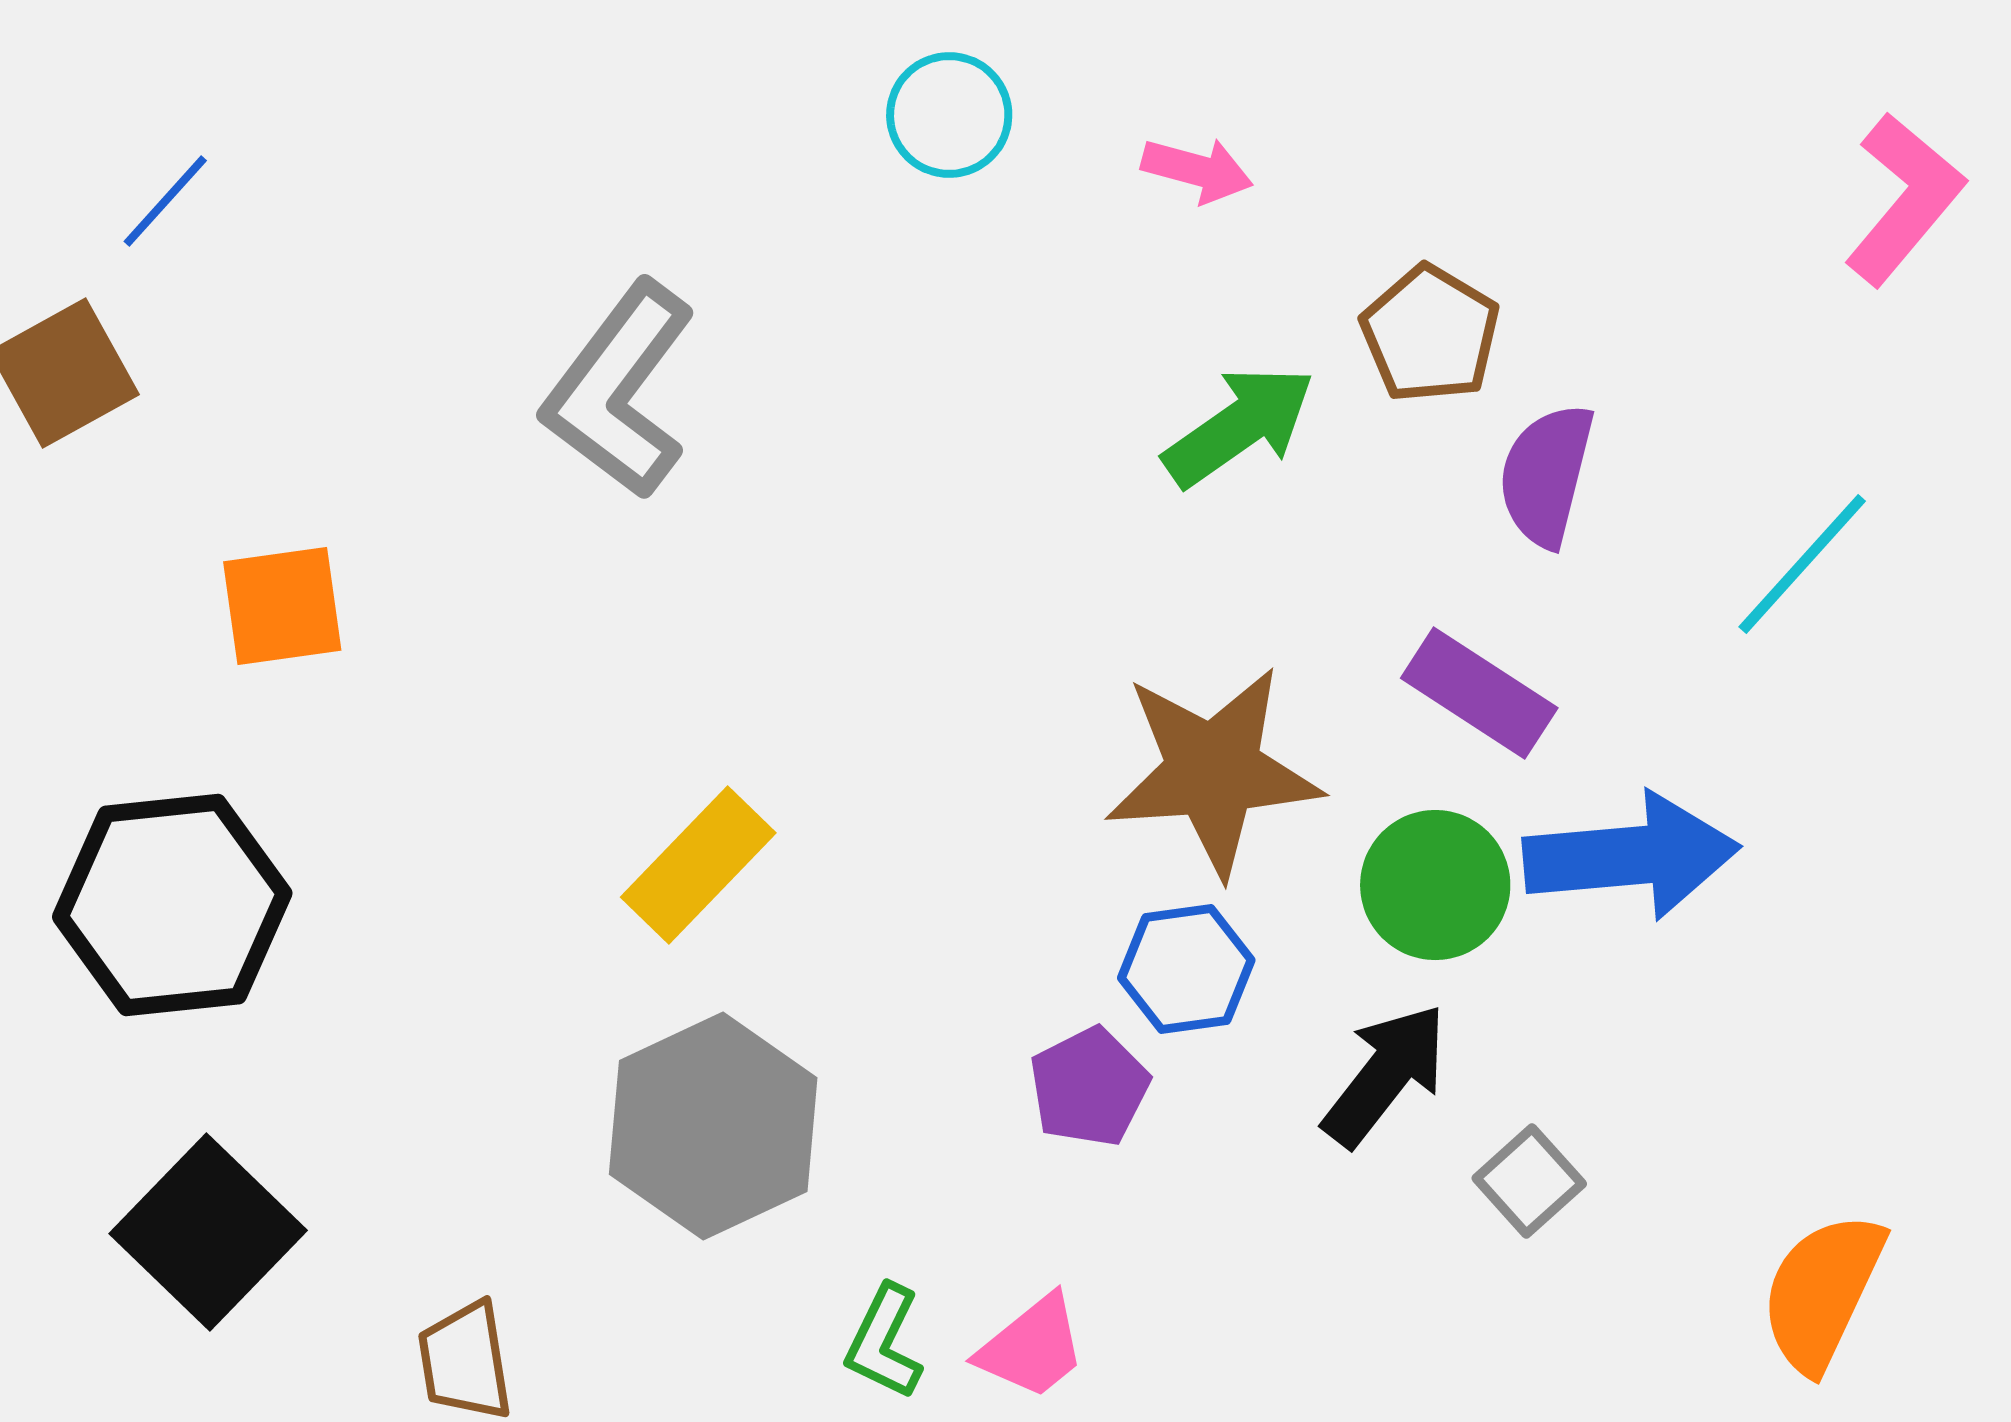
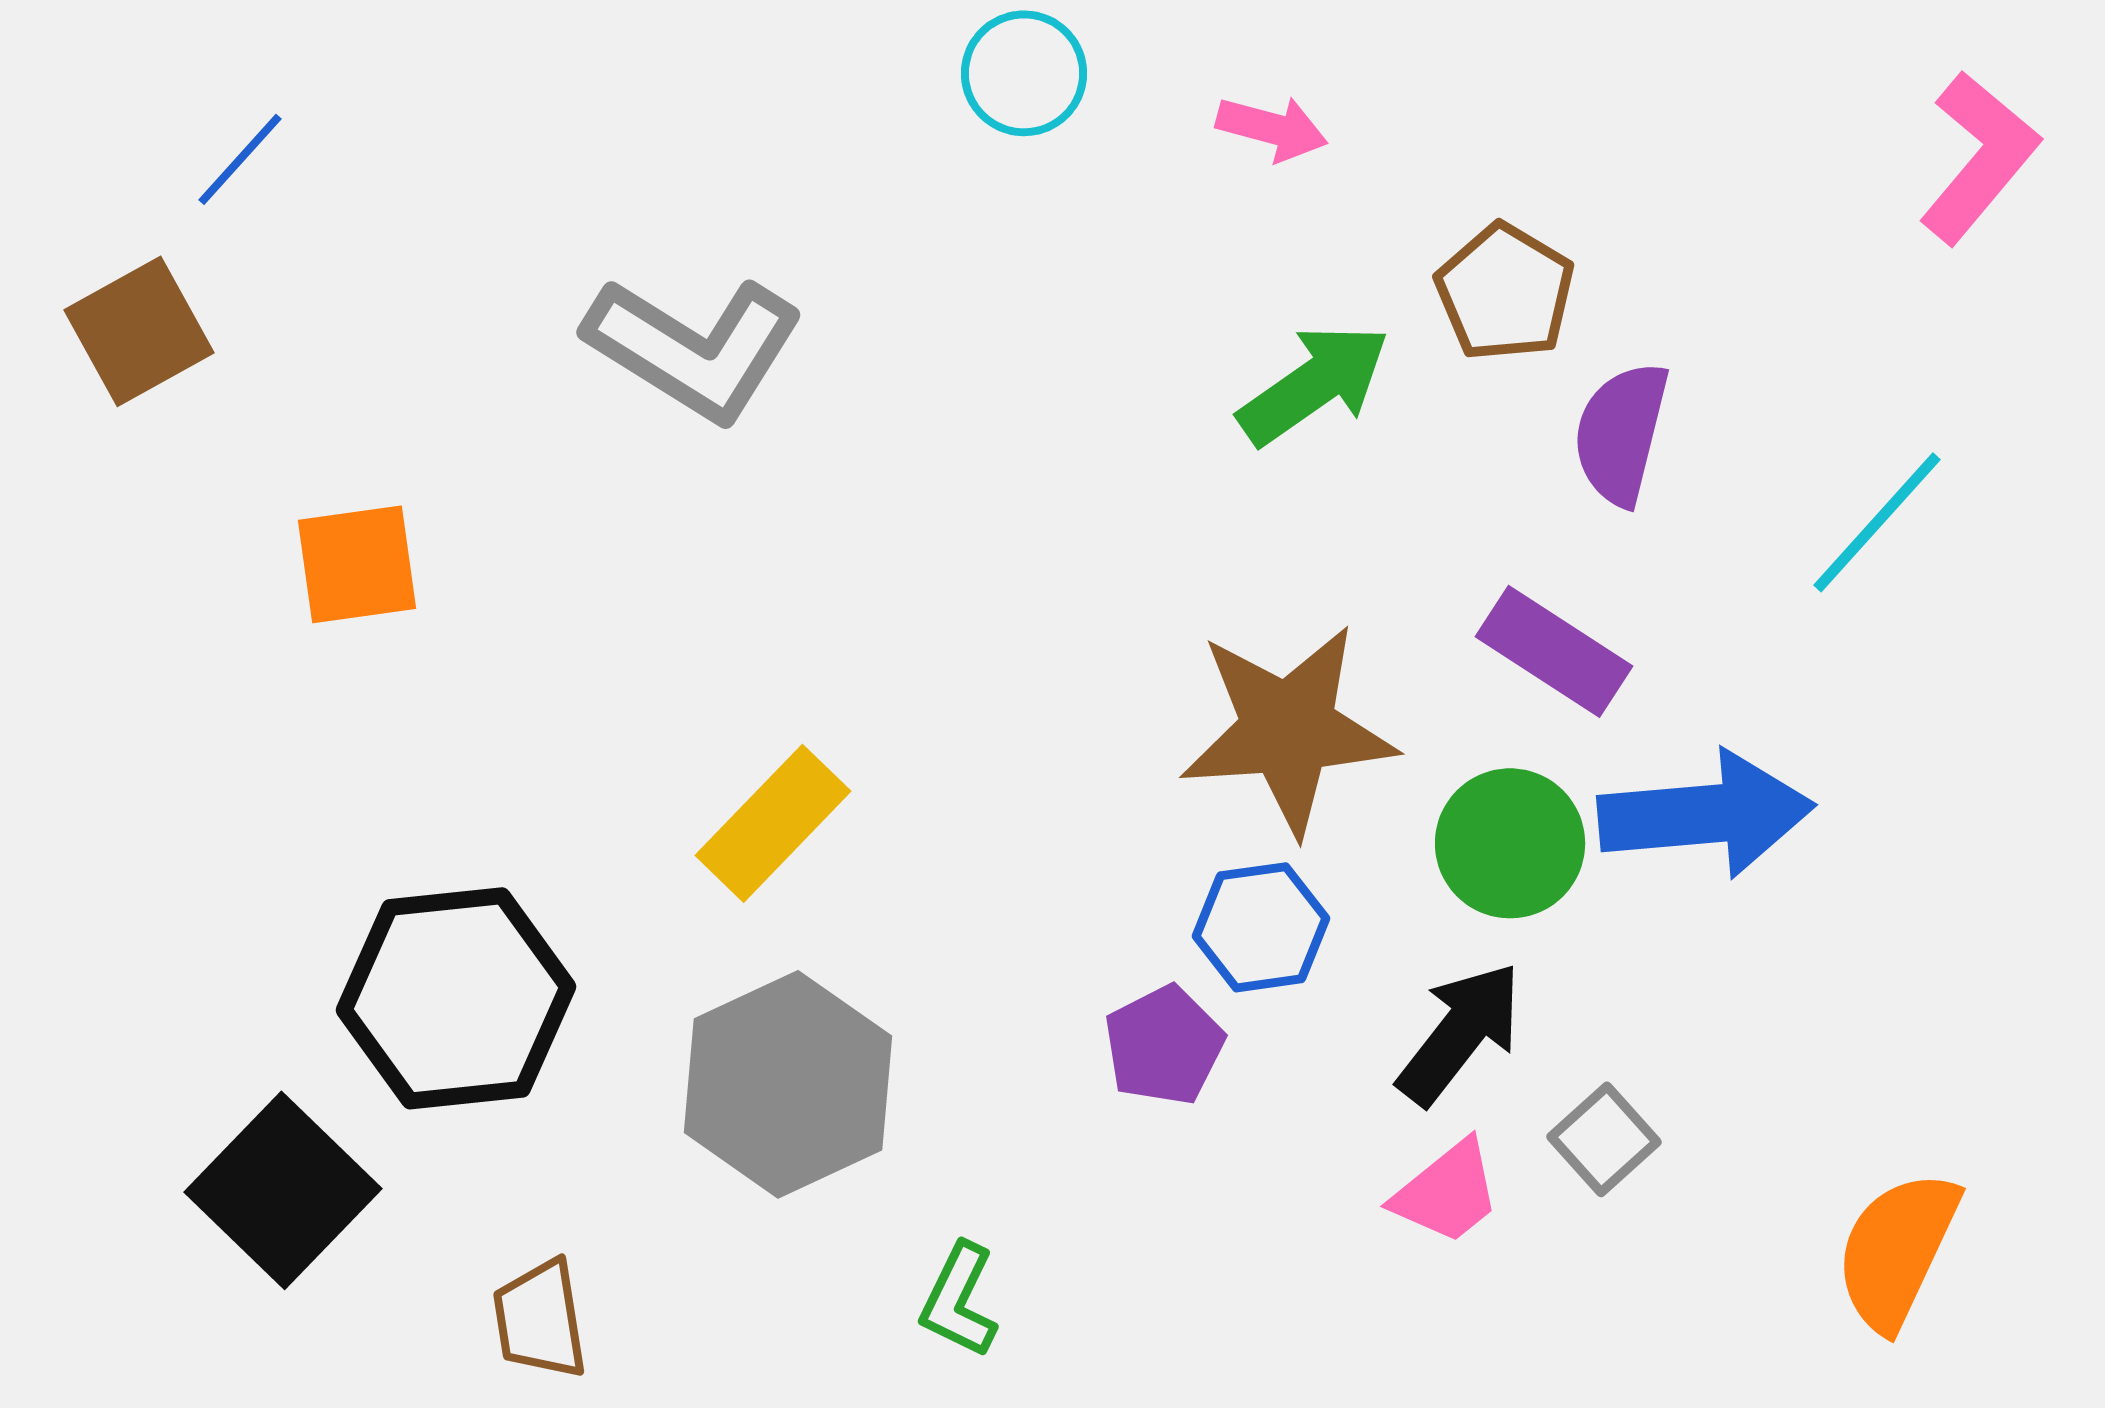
gray L-shape: (619, 390) -> (694, 348), turned -95
black hexagon: (172, 905) -> (456, 998), moved
pink trapezoid: (1032, 1347) -> (1447, 1192), moved

